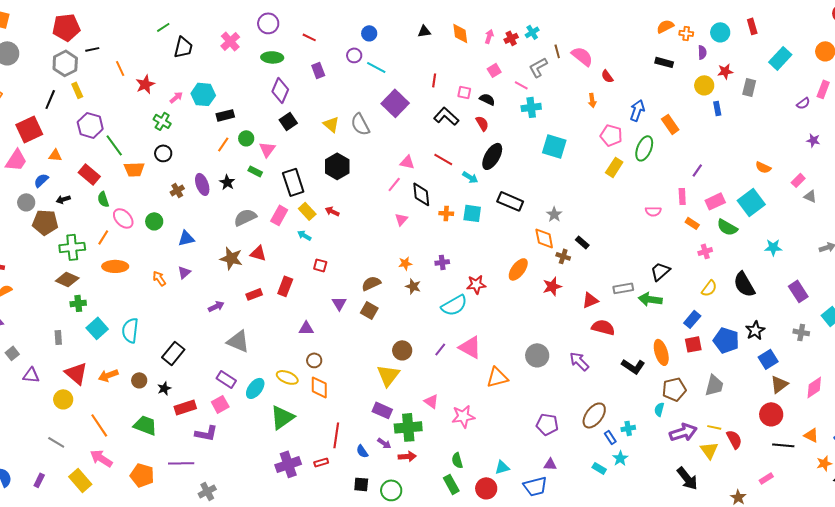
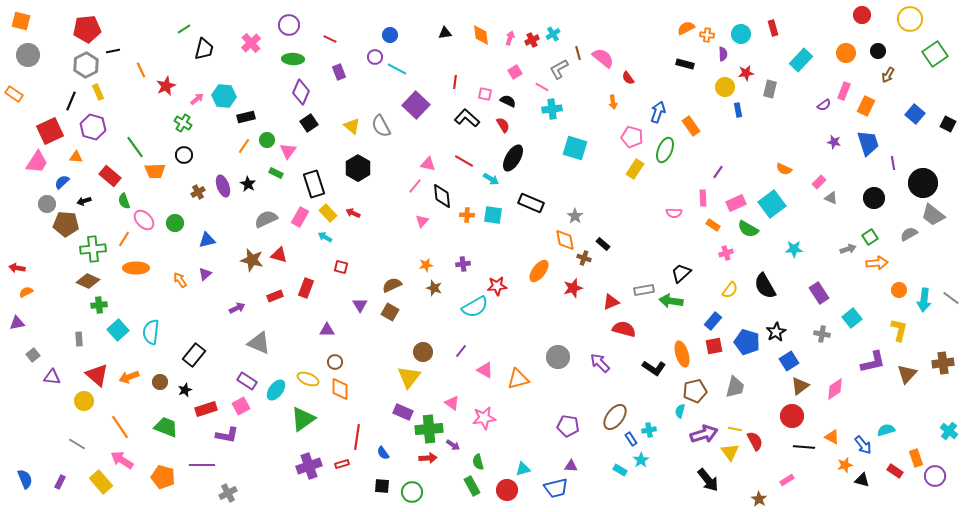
purple hexagon: (90, 125) -> (93, 127), moved
pink triangle: (470, 347) -> (485, 370), moved, size x0.7
purple arrow: (384, 443) -> (453, 445), moved

